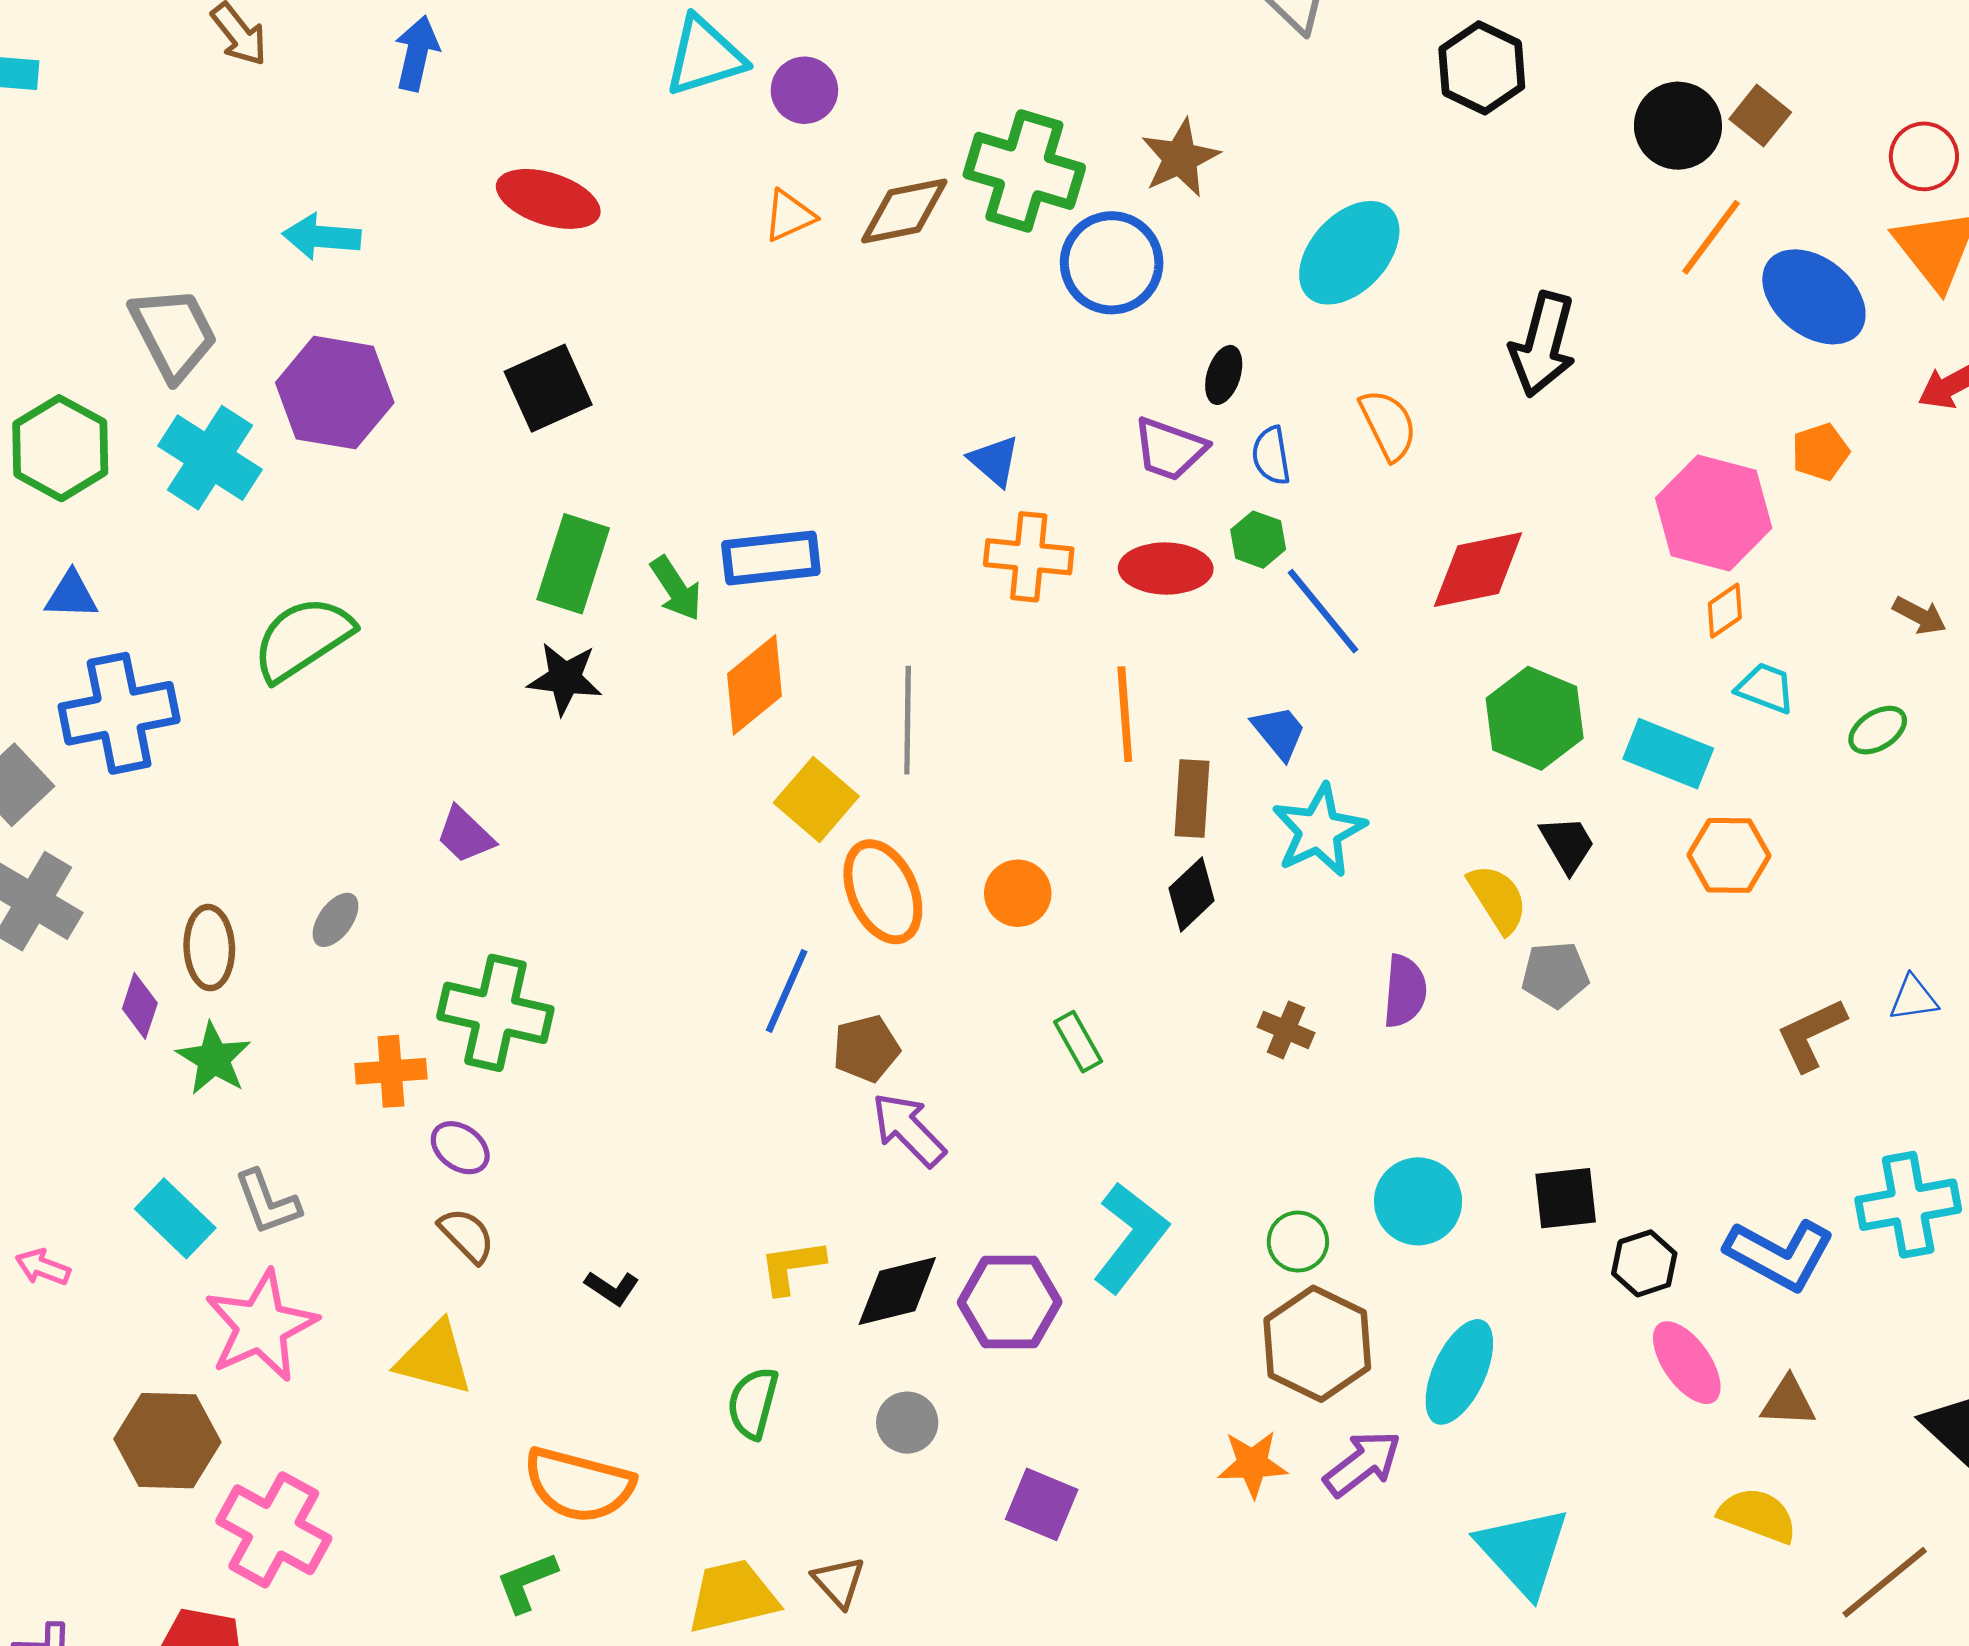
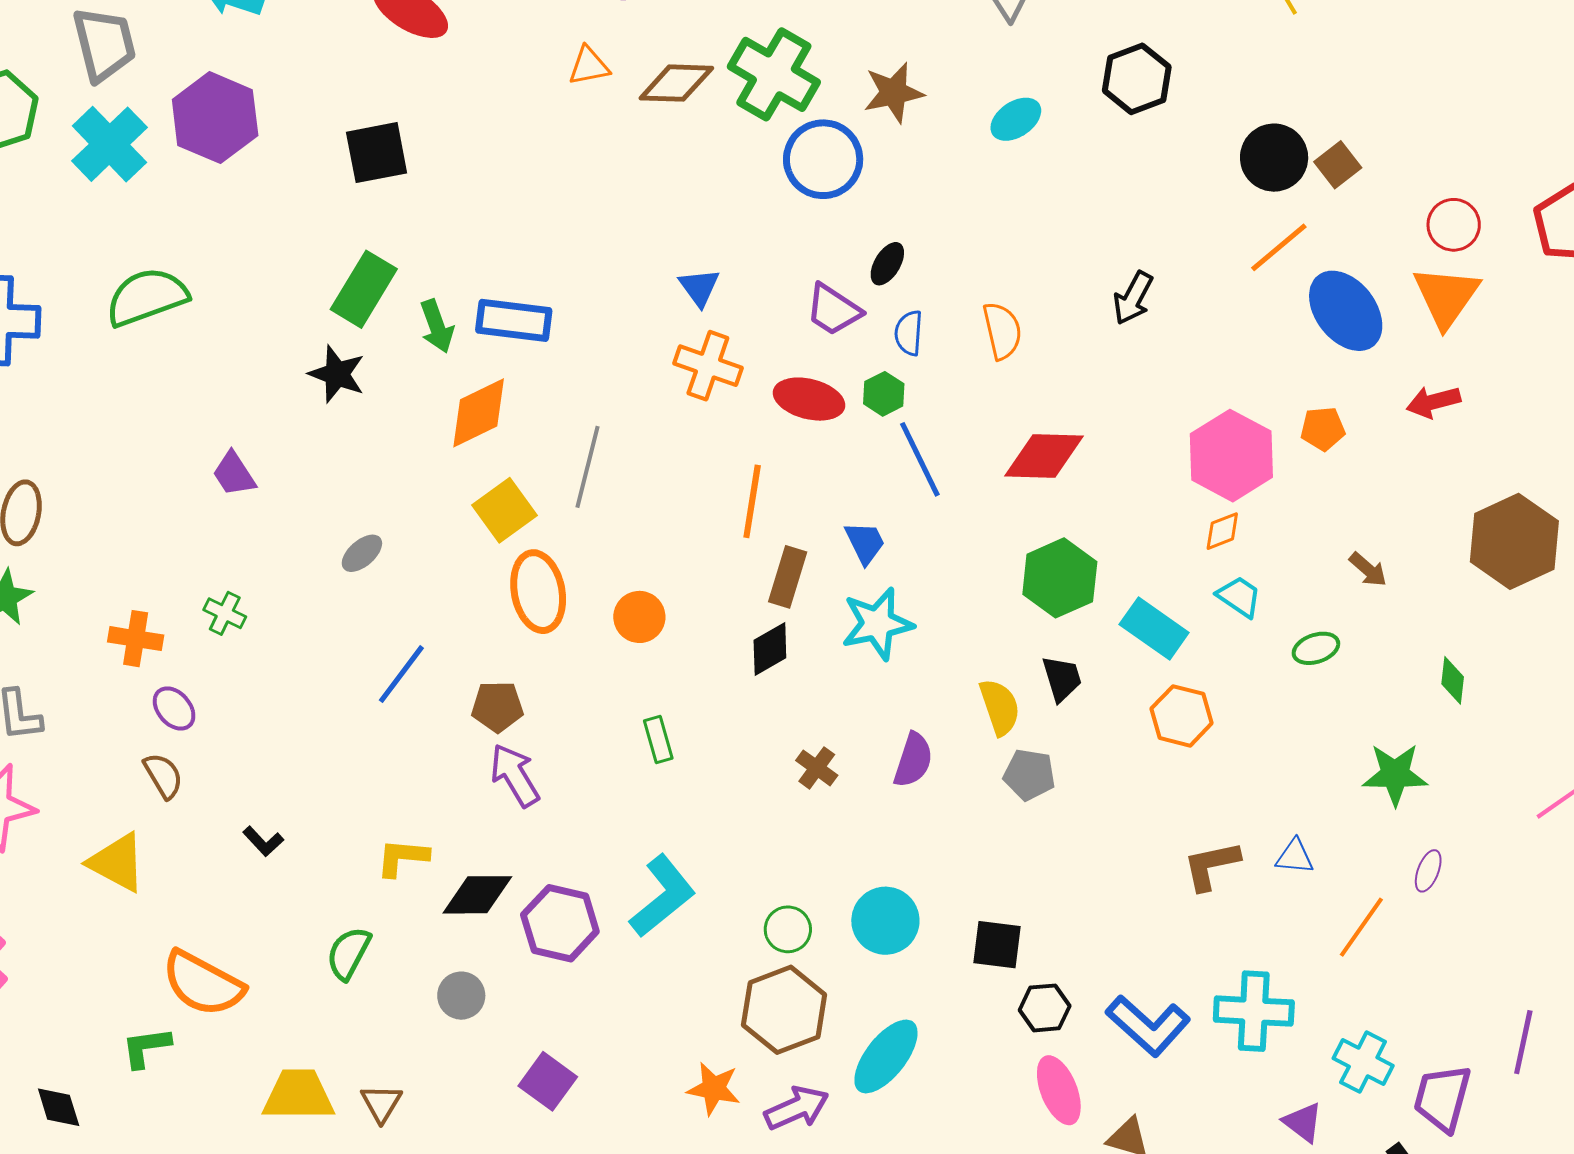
cyan ellipse: (1349, 253) -> (1016, 119), moved, size x0.6
black arrow: (1543, 344) -> (1133, 298), size x0.7
gray ellipse: (335, 920) -> (362, 553), moved
blue line: (787, 991) -> (401, 674), moved
green cross: (495, 1013) -> (225, 613), size x0.5

